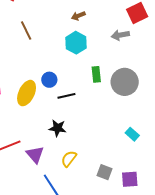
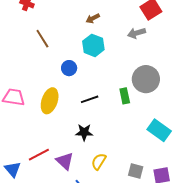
green rectangle: (96, 74) -> (125, 96), moved
blue circle: (49, 80) -> (69, 68), moved
cyan rectangle: (132, 134) -> (159, 130), size x1.6

